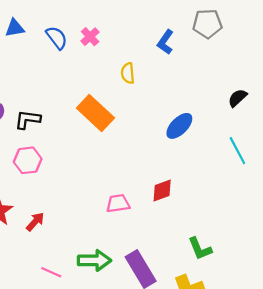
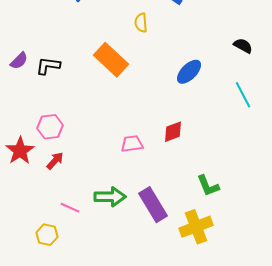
black semicircle: (237, 98) -> (243, 46), turned 72
pink hexagon: (28, 160) -> (50, 127), moved

